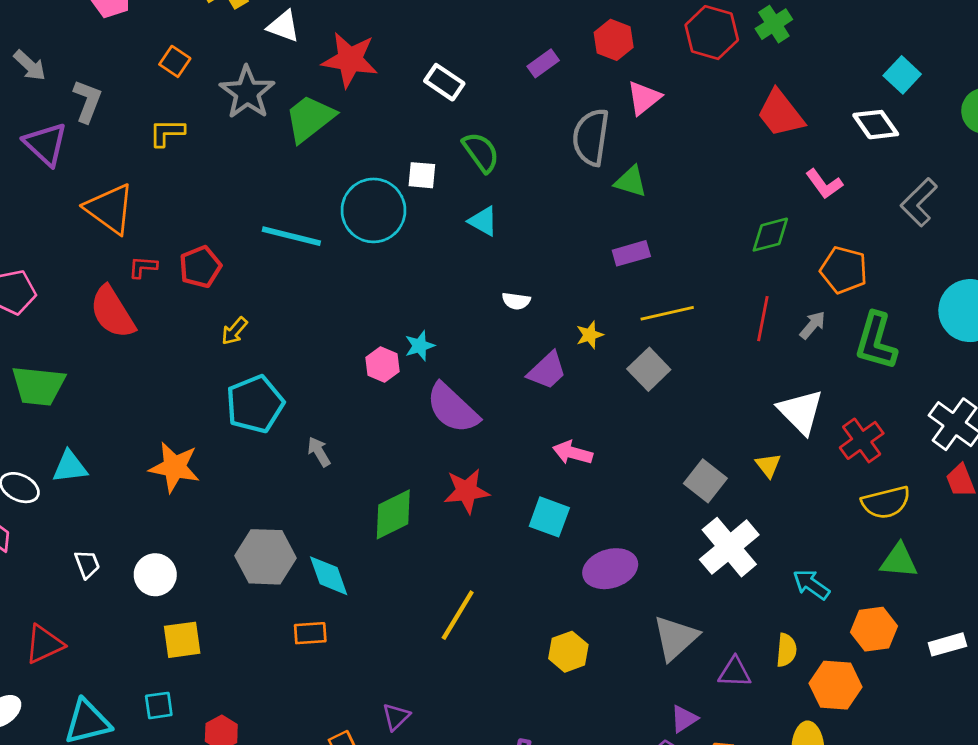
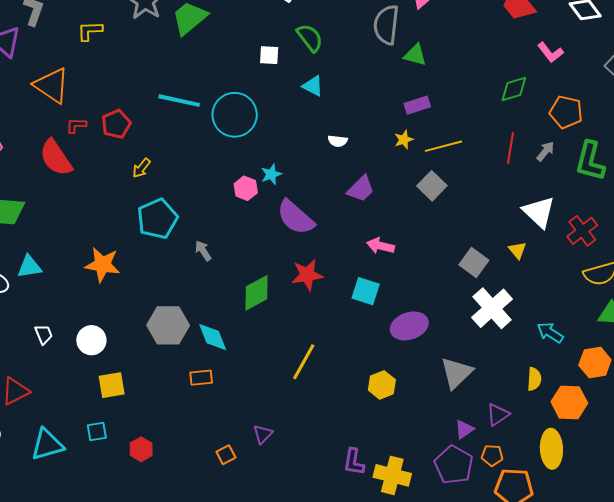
cyan circle: (373, 210) -> (235, 115), moved
yellow star: (590, 335) -> (404, 140), moved
purple triangle: (735, 672) -> (498, 415), moved, turned -35

